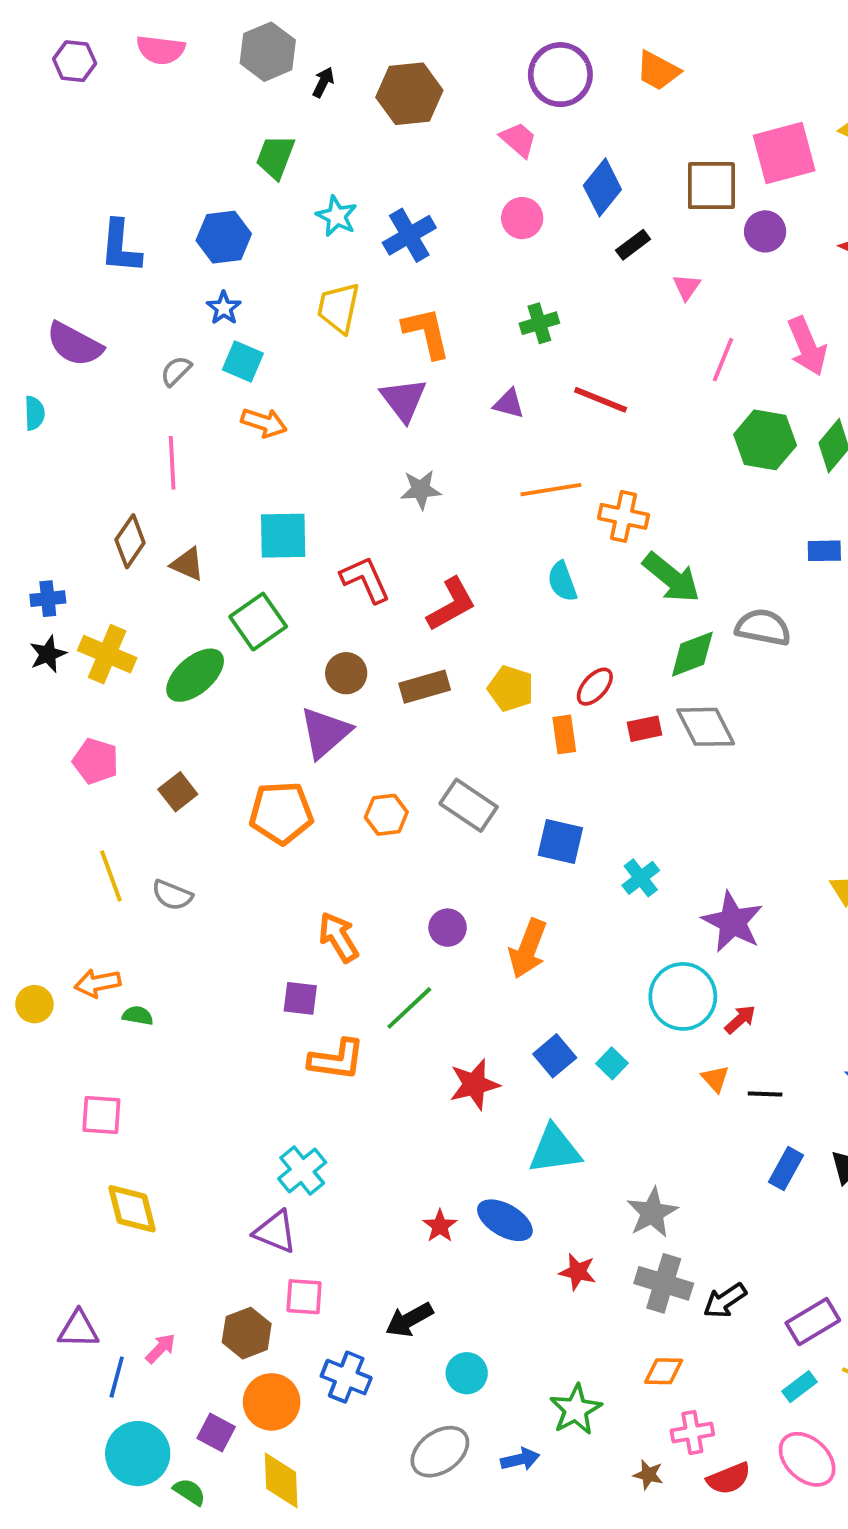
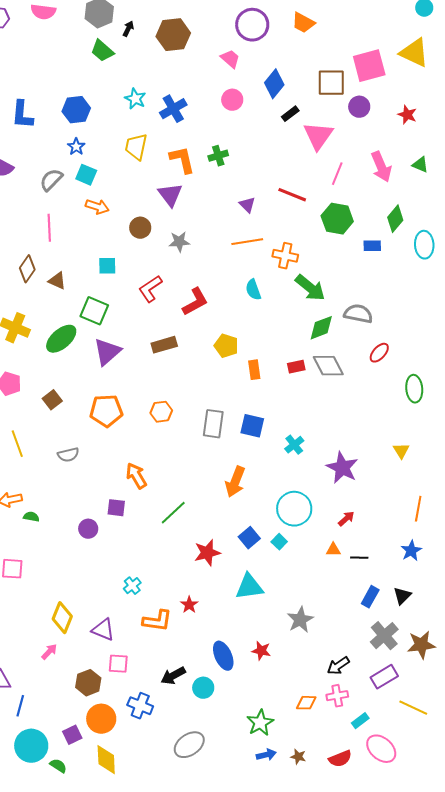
green trapezoid: (275, 157) -> (102, 51), moved, turned -70
pink triangle: (687, 287) -> (318, 136), size x2.0
green cross: (539, 323) -> (218, 156), moved
gray semicircle: (176, 371) -> (51, 180), size x1.4
red line: (601, 400) -> (292, 195), moved
purple triangle: (509, 404) -> (247, 205), moved, turned 30
green hexagon: (765, 440) -> (337, 219), moved
cyan square: (283, 536) -> (107, 266), size x0.7
blue rectangle: (824, 551) -> (372, 246), moved
red L-shape: (365, 580) -> (150, 289), turned -100
green square: (258, 622) -> (94, 311), turned -32
brown circle: (346, 673) -> (140, 228), moved
brown rectangle: (425, 687) -> (164, 345), moved
red ellipse: (595, 687) -> (379, 353), moved
purple triangle: (325, 733) -> (107, 352), moved
gray rectangle: (469, 805) -> (213, 424), moved, turned 64
gray semicircle: (172, 895) -> (68, 455), moved, turned -35
purple circle: (448, 928) -> (88, 529), moved
cyan circle: (683, 996) -> (294, 509), moved
orange L-shape: (337, 1060) -> (157, 621), moved
orange triangle: (715, 1079) -> (333, 550), turned -49
cyan cross: (302, 1171) -> (132, 586), moved, size x0.7
yellow diamond: (132, 1209) -> (62, 618), moved, turned 36
blue ellipse: (505, 1220) -> (223, 656), moved, turned 36
red star: (440, 1226) -> (189, 605), moved
gray cross: (664, 1283) -> (384, 636), moved, turned 32
pink arrow: (161, 1348) -> (49, 652), moved
cyan circle: (467, 1373) -> (203, 688), moved
cyan rectangle: (799, 1387) -> (360, 721), moved
purple square: (216, 1433) -> (72, 735), turned 36
pink cross: (692, 1433) -> (337, 696), moved
blue arrow: (520, 1459) -> (266, 755), moved

